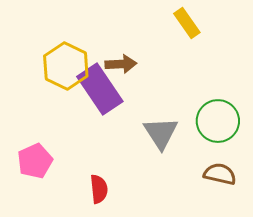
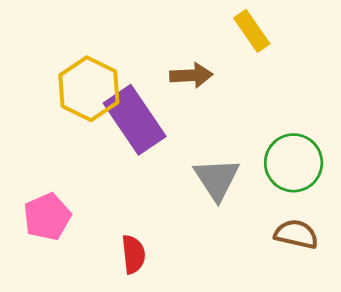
brown arrow: (121, 64) -> (191, 75), moved

